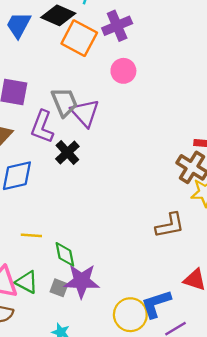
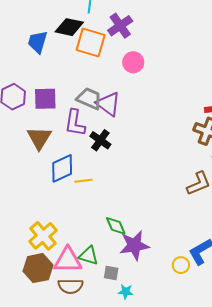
gray trapezoid: (64, 102) -> (89, 99), turned -32
yellow line: (31, 235) -> (84, 181), moved
gray square: (59, 288) -> (111, 273), moved
yellow circle: (130, 315) -> (181, 265), size x0.6

